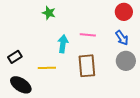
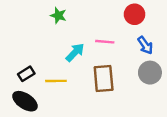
red circle: (124, 12) -> (135, 14), moved
cyan arrow: (63, 44) -> (75, 52), turned 36
black rectangle: (15, 57) -> (26, 74), moved

